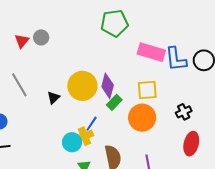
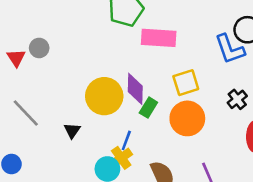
pink rectangle: (151, 52) -> (159, 38), moved
blue L-shape: (176, 59) -> (230, 49), moved
black triangle: (53, 98) -> (72, 131), moved

